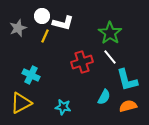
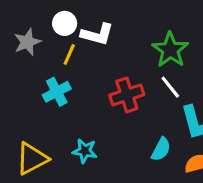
cyan cross: (31, 75) -> (57, 92), moved, turned 36
cyan star: (63, 107) -> (85, 151), moved

